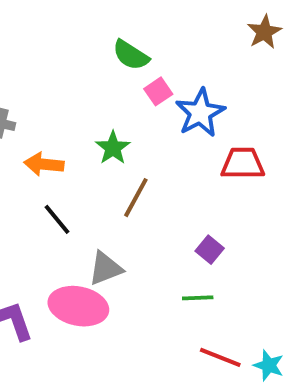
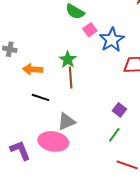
brown line: (136, 198) -> (71, 78), moved, turned -30
black line: (57, 219) -> (40, 97), turned -30
green line: (198, 298) -> (114, 135), turned -49

